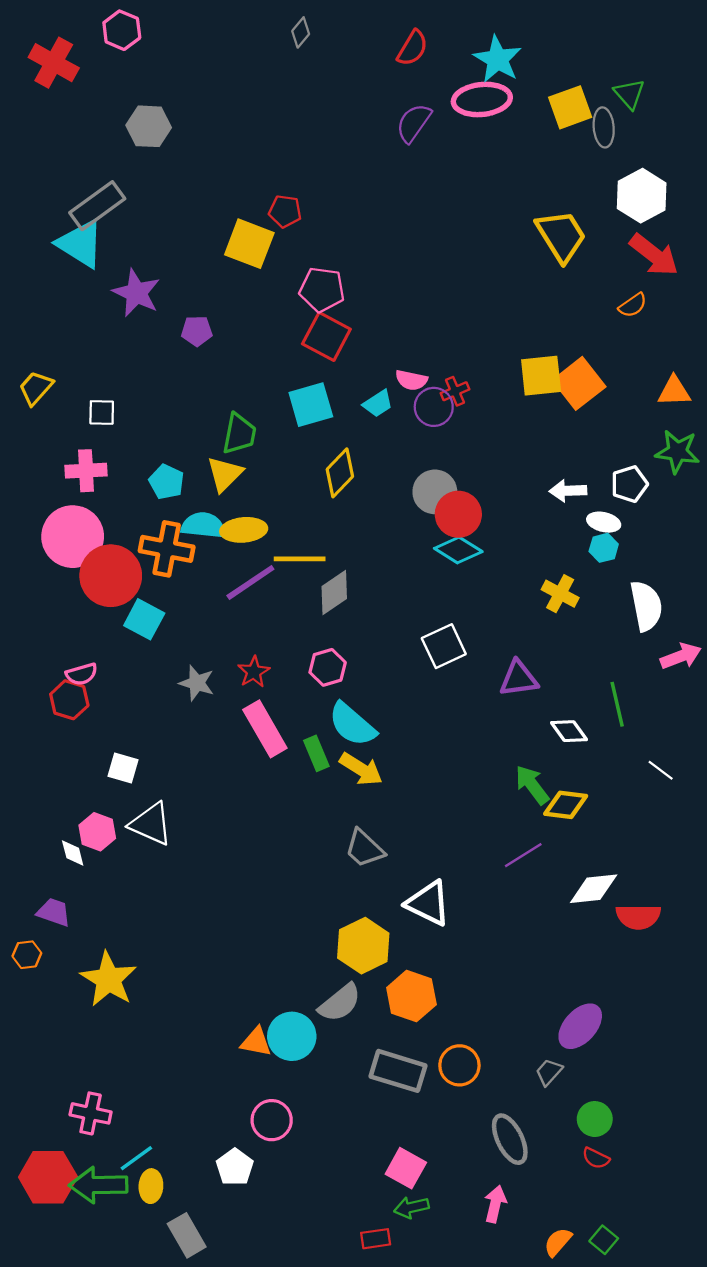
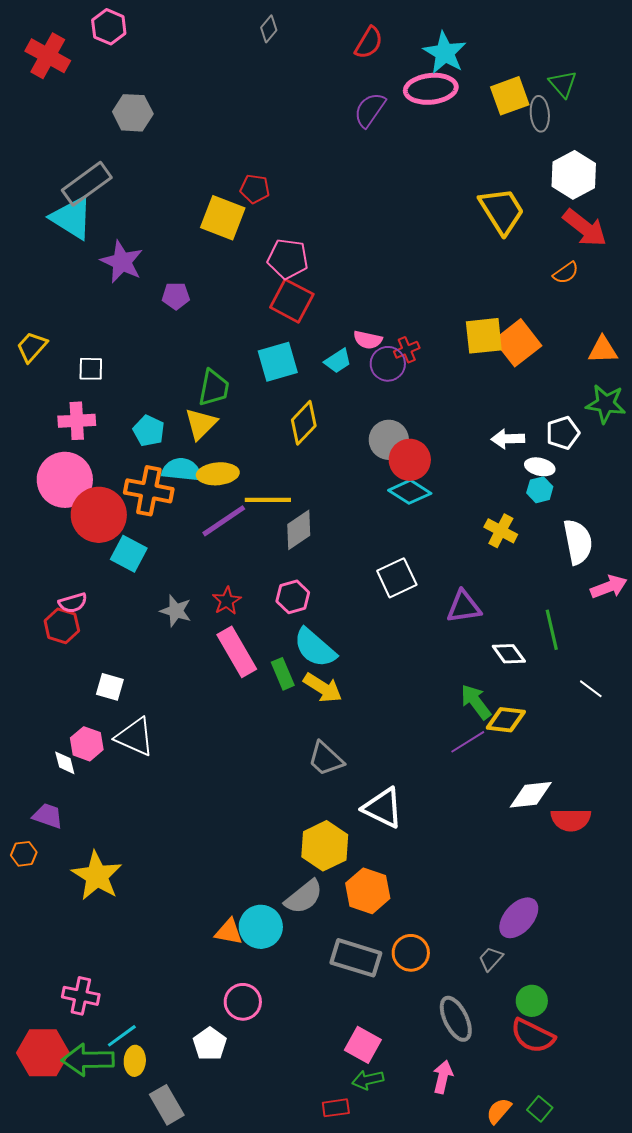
purple line: (523, 855) -> (468, 742), moved
red semicircle: (596, 1158) -> (533, 1036), size x1.8

